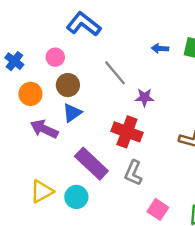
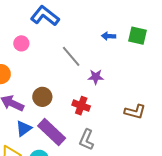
brown circle: (68, 85) -> (42, 97), moved
blue triangle: (72, 113) -> (24, 128), moved
red cross: (127, 132) -> (81, 106), size x0.7

